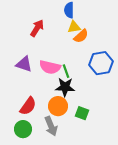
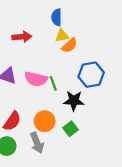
red arrow: (37, 28) -> (22, 37), turned 54
black star: (65, 87) -> (74, 101), moved
green square: (82, 113) -> (71, 129), turned 32

